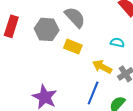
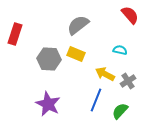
gray semicircle: (75, 17) -> (78, 25), turned -85
gray hexagon: (47, 29) -> (49, 59), moved

